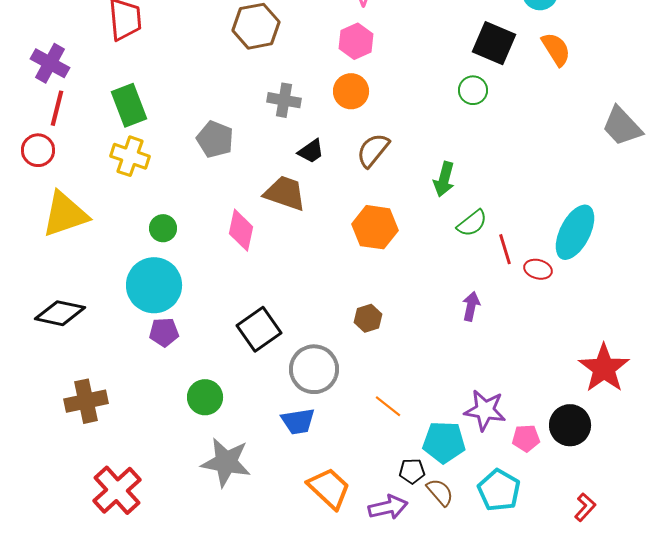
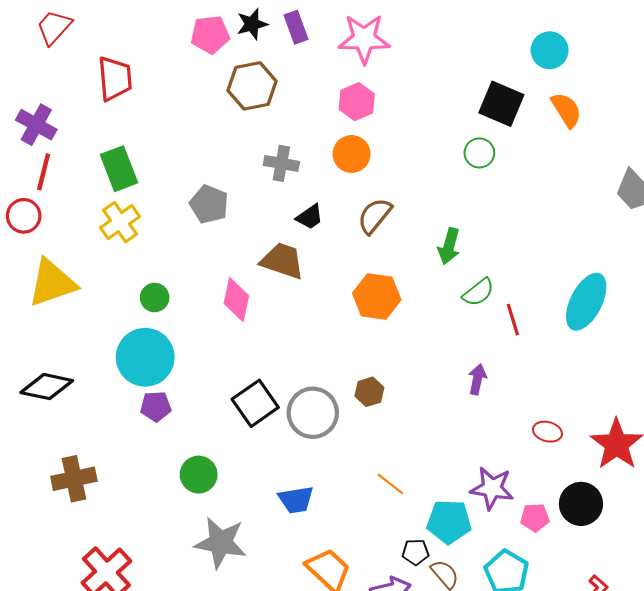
yellow cross: (130, 156) -> (120, 222), turned 36
red ellipse: (538, 269) -> (547, 432), moved
gray circle: (314, 369) -> (313, 413), moved

